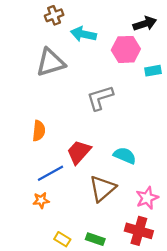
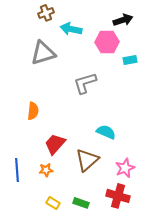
red trapezoid: (79, 152) -> (55, 144), moved
blue line: (51, 173) -> (17, 170), moved, turned -65
orange star: (41, 200) -> (46, 170), moved

